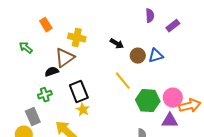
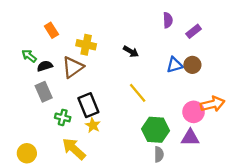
brown circle: (138, 56) -> (192, 65), moved
black semicircle: (52, 72) -> (45, 66), moved
green cross: (45, 95) -> (63, 117), moved, turned 32
green hexagon: (148, 101) -> (156, 130), moved
orange arrow: (190, 106) -> (213, 104), moved
gray rectangle: (33, 117) -> (44, 92), moved

